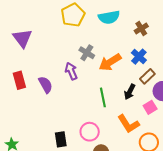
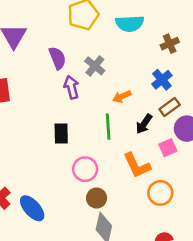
orange arrow: (110, 62) -> (122, 97), moved, size x0.6
purple semicircle: (46, 85) -> (57, 58), moved
black rectangle: (61, 139) -> (61, 134), moved

